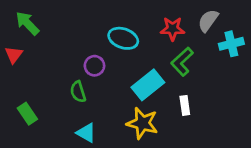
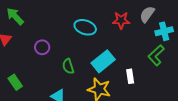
green L-shape: (182, 62) -> (156, 55), moved
purple circle: (94, 66) -> (42, 47), moved
green semicircle: (78, 92) -> (68, 66), moved

